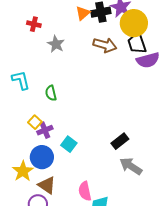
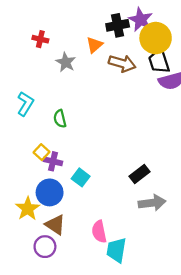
orange triangle: (83, 13) -> (94, 45), moved
cyan L-shape: (21, 80) -> (25, 104), turned 45
purple cross: (45, 130) -> (53, 161), turned 35
gray arrow: (131, 166) -> (152, 203), turned 140

